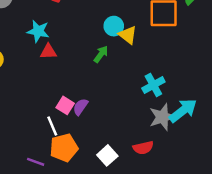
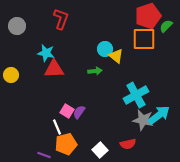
red triangle: (48, 52) -> (54, 69), size x1.5
green arrow: (101, 54) -> (95, 71), turned 48
cyan cross: (153, 85) -> (136, 95), size x1.4
gray star: (162, 117) -> (143, 120), turned 30

